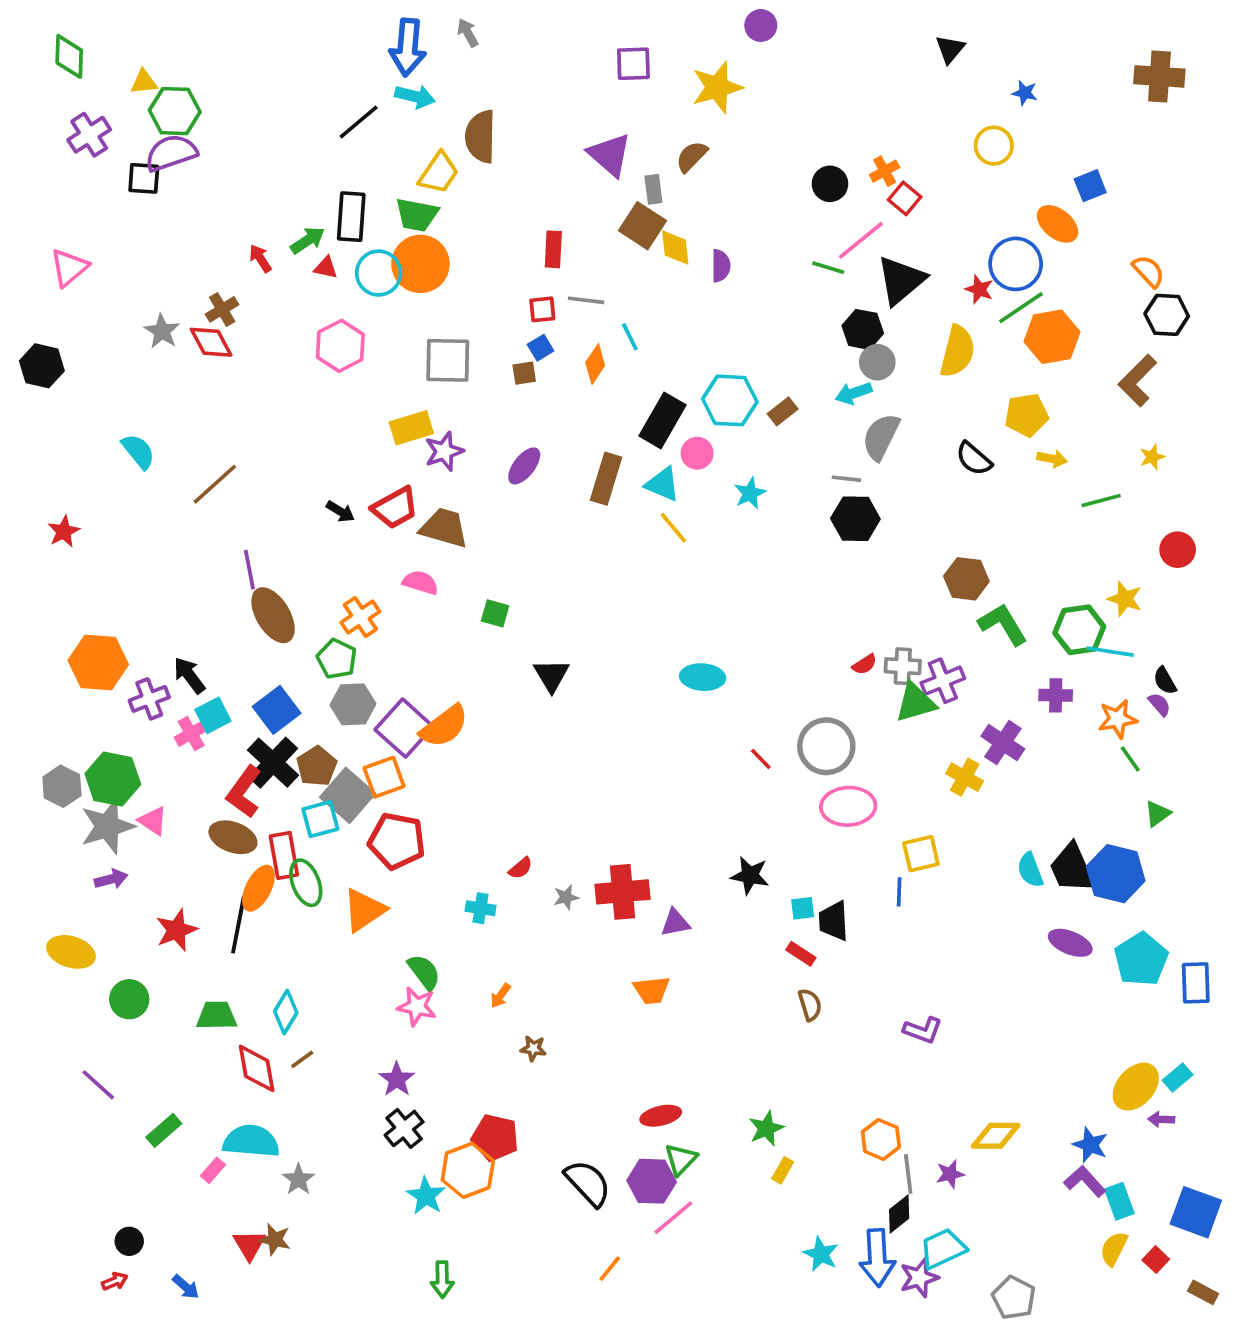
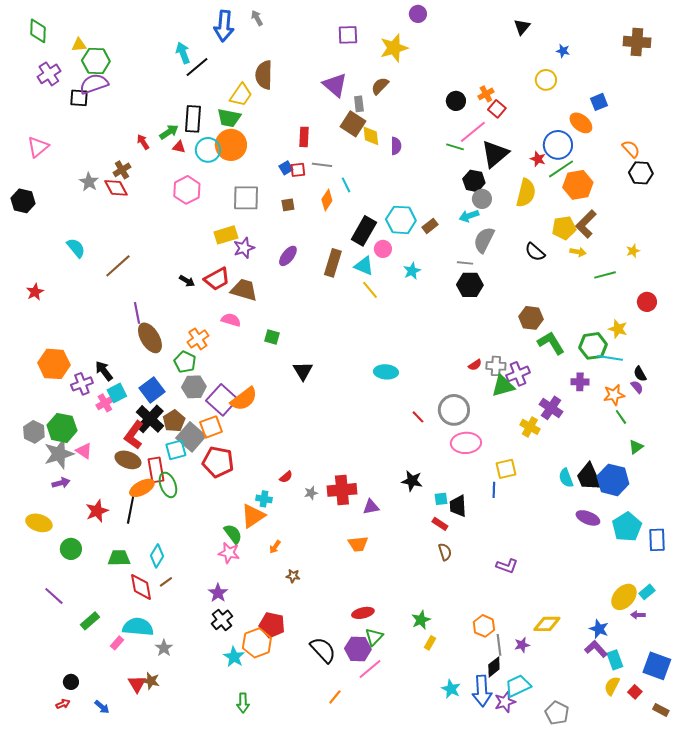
cyan arrow: (415, 96) -> (183, 53), moved, turned -125
blue square: (541, 348) -> (286, 168), moved
brown L-shape: (1138, 380) -> (586, 224), moved
orange ellipse: (258, 888) -> (142, 488), turned 35
orange triangle: (364, 910) -> (253, 516), moved

